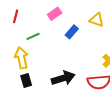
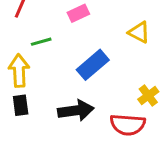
blue rectangle: (72, 32) -> (93, 65), moved, size x1.5

